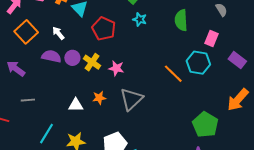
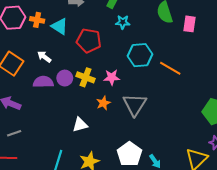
pink rectangle: (212, 39) -> (190, 24), moved
cyan hexagon: (198, 63) -> (140, 55), moved
orange star: (99, 98) -> (103, 103), moved
gray line: (28, 100) -> (14, 133), moved

